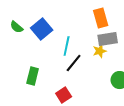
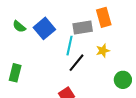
gray rectangle: (108, 39) -> (83, 27), moved
green rectangle: (33, 76) -> (15, 73), moved

